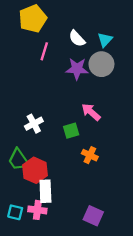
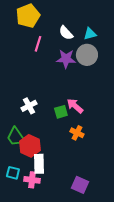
cyan triangle: (105, 40) -> (90, 34), turned 32
pink arrow: (91, 112) -> (75, 106), moved
cyan square: (15, 212) -> (13, 173), moved

